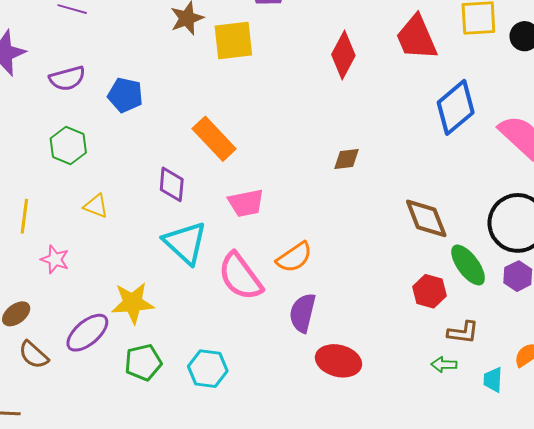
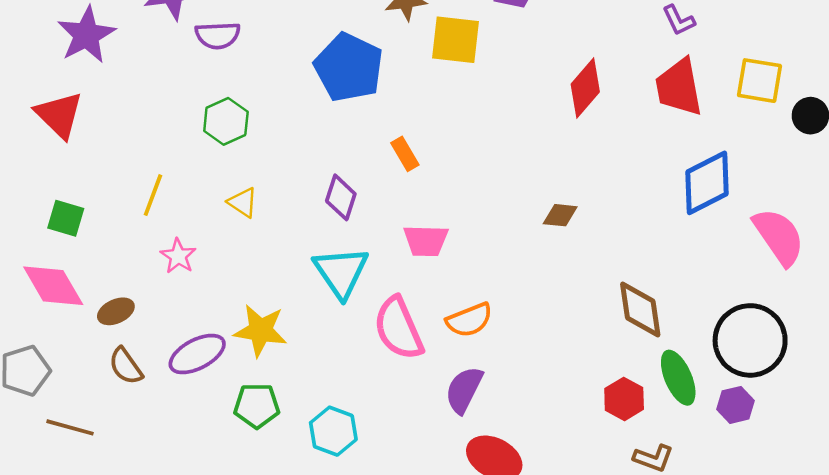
purple semicircle: (67, 78) -> (218, 35), moved
blue pentagon: (125, 95) -> (349, 67), moved, size x1.6
orange rectangle: (214, 139) -> (405, 154), size x0.6

